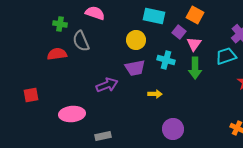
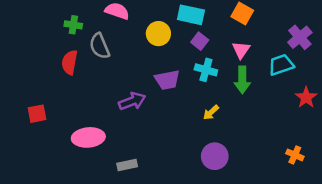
purple square: (179, 32) -> (200, 41), moved
yellow circle: (136, 40) -> (158, 34), moved
red semicircle: (57, 54) -> (70, 62), turned -72
yellow arrow: (155, 94) -> (211, 112), moved, turned 136

